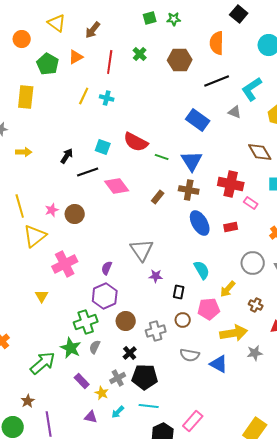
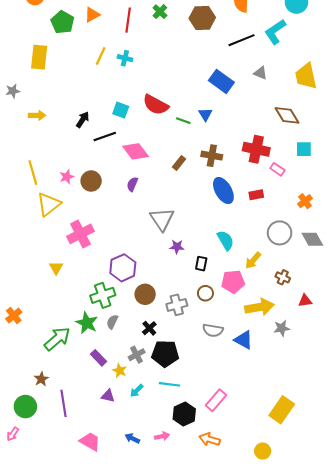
cyan L-shape: (252, 89) -> (275, 32), moved
blue triangle: (192, 161) -> (205, 114), moved, size x0.6
purple semicircle: (107, 268) -> (132, 184), moved

